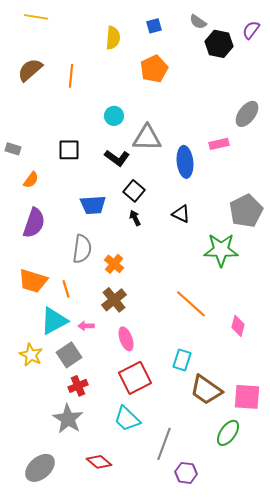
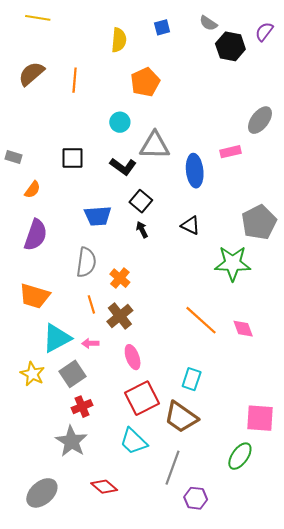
orange pentagon: (154, 69) -> (145, 82), moved
orange line: (66, 289) -> (91, 304), moved
pink diamond: (238, 326) -> (243, 329), moved, turned -35
brown trapezoid: (206, 390) -> (181, 417), moved

